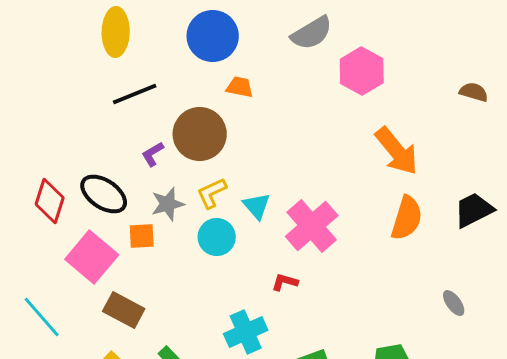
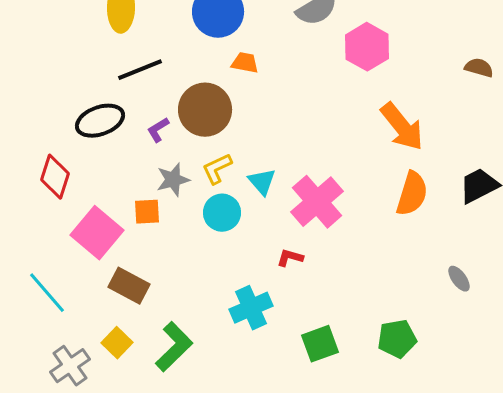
black ellipse: (104, 194) -> (100, 121), moved, turned -54

